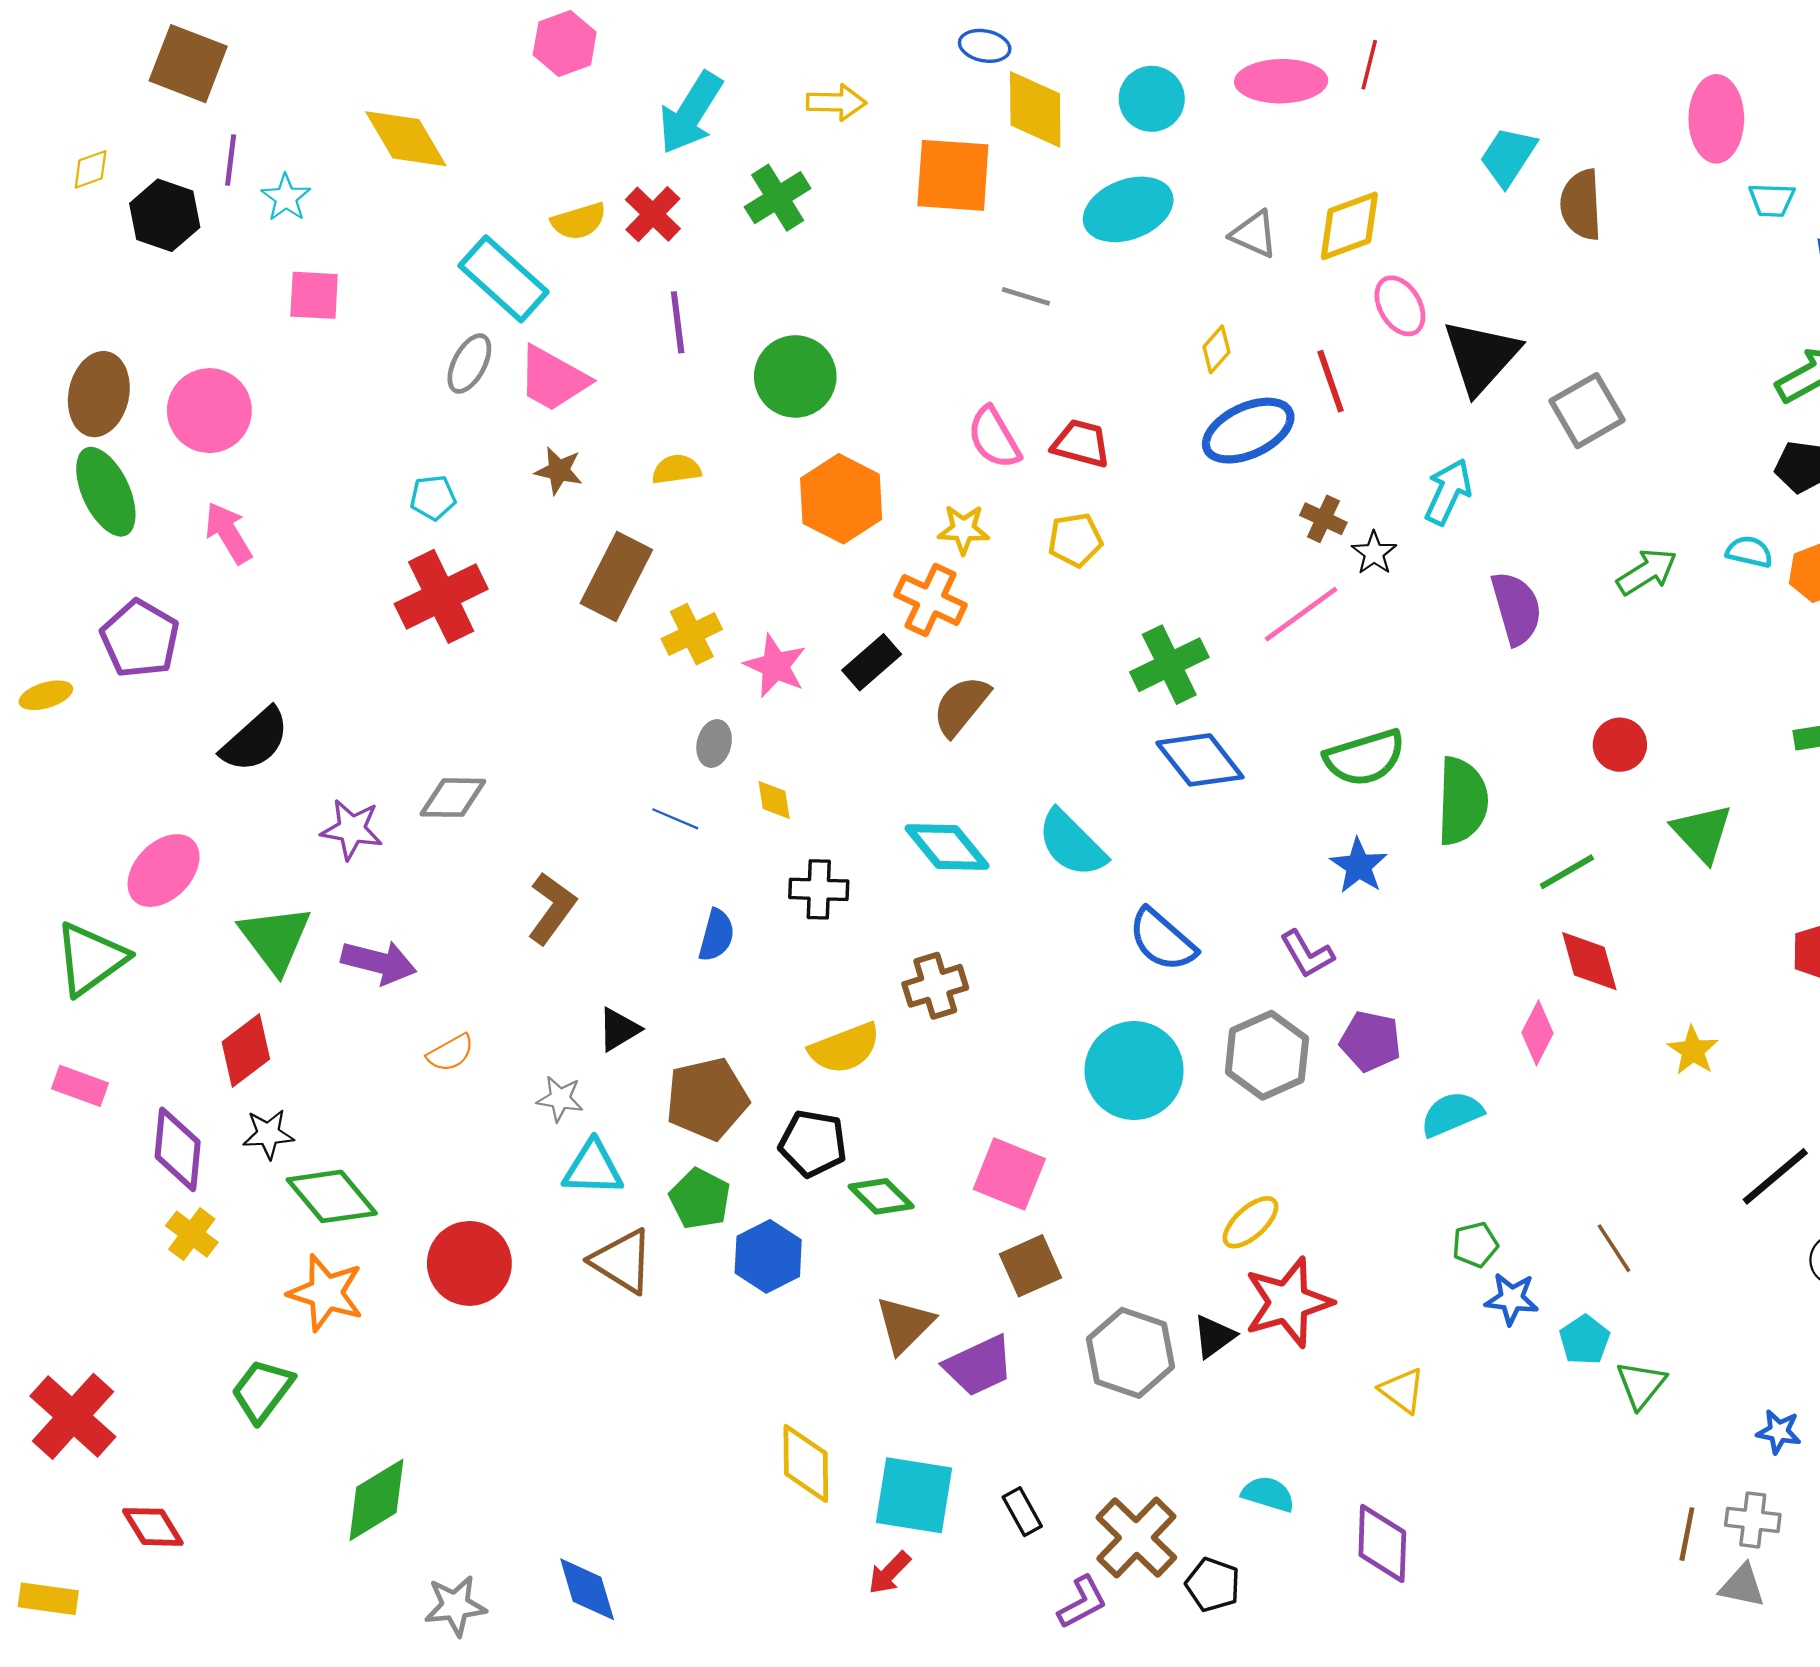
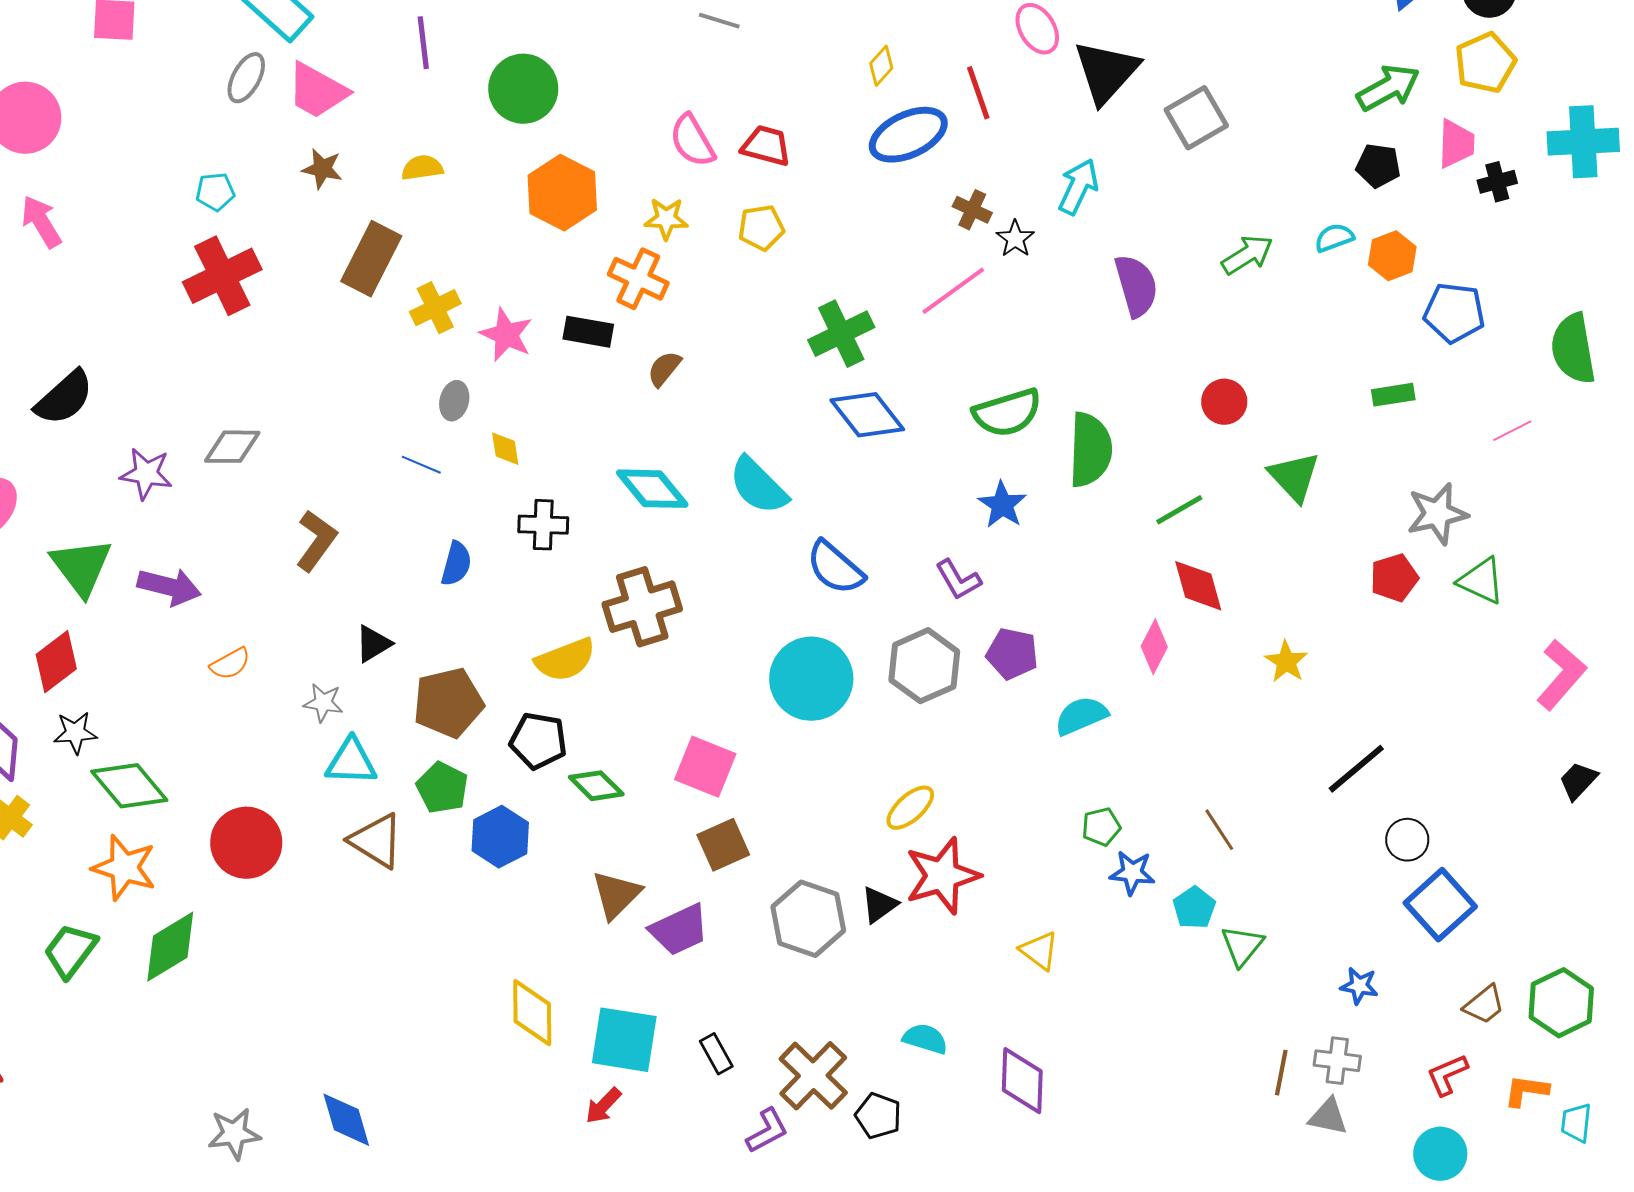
cyan semicircle: (1749, 552) -> (1334, 238), turned -33
black rectangle: (872, 662) -> (588, 332), turned 51
brown semicircle: (961, 706) -> (664, 369), size x0.7
brown cross: (935, 986) -> (642, 607), size x1.4
green diamond: (376, 1500) -> (170, 947), moved

